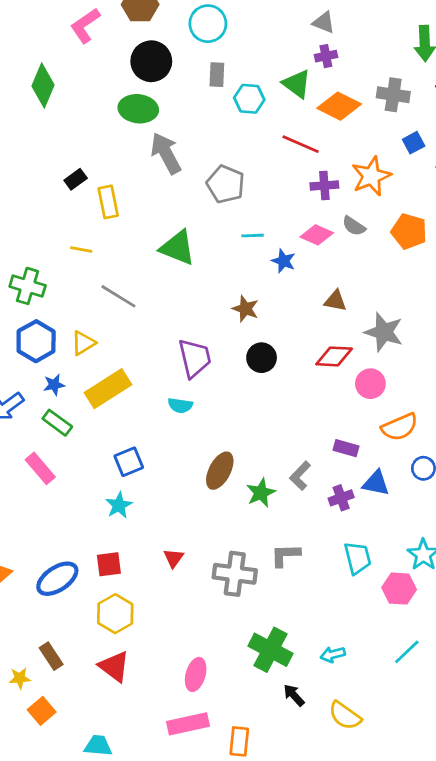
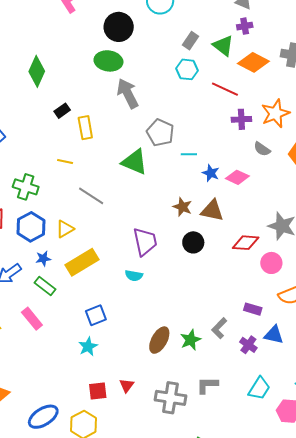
gray rectangle: (217, 75) -> (190, 41), moved, turned 30
green diamond: (43, 85) -> (37, 71), moved
cyan hexagon: (249, 99) -> (187, 69), moved
gray pentagon: (226, 184) -> (160, 133), moved
pink diamond: (317, 235) -> (237, 177), moved
brown triangle: (335, 301) -> (212, 210), moved, size x1.4
brown ellipse: (220, 471) -> (159, 340), moved
purple cross: (341, 498) -> (248, 345), turned -36
cyan trapezoid: (358, 558) -> (259, 388), turned 45
red square: (109, 564) -> (98, 391), moved
blue ellipse: (57, 579) -> (43, 417), moved

